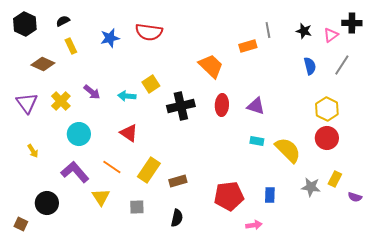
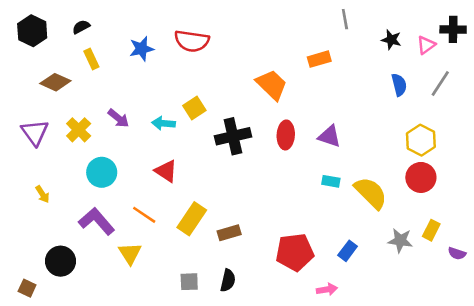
gray line: (268, 30) -> (345, 19), moved
blue rectangle: (270, 195) -> (348, 251), turned 35
gray square: (137, 207) -> (189, 282), moved

